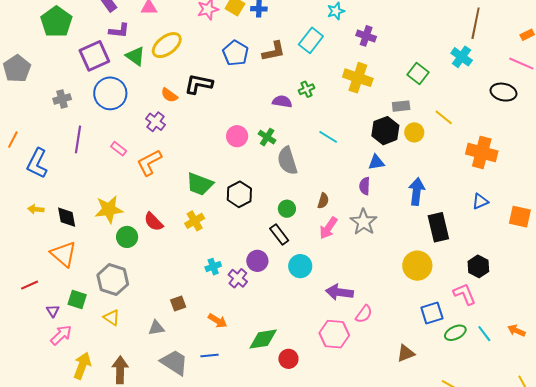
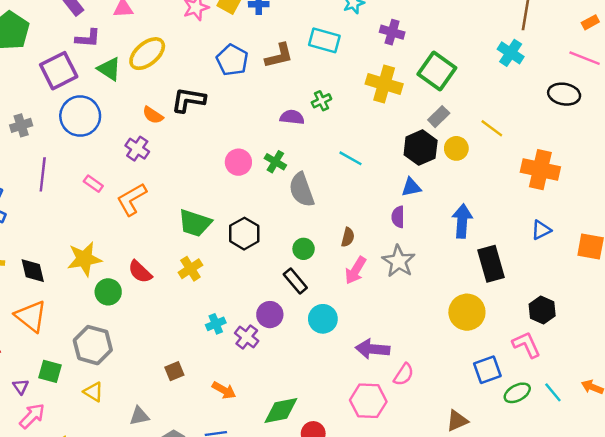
cyan rectangle: (311, 40) -> (324, 40), turned 70
green square: (418, 74) -> (437, 71), moved, size x1.4
gray rectangle: (401, 106) -> (439, 117), turned -36
gray triangle: (156, 328) -> (139, 416), moved

